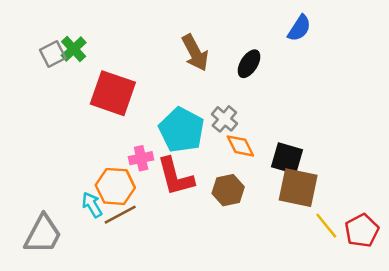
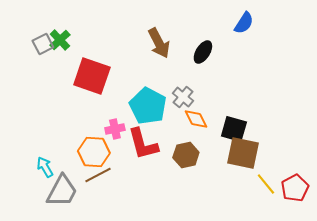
cyan arrow: (92, 205) -> (45, 167), moved
gray trapezoid: (43, 234) -> (62, 191), moved

